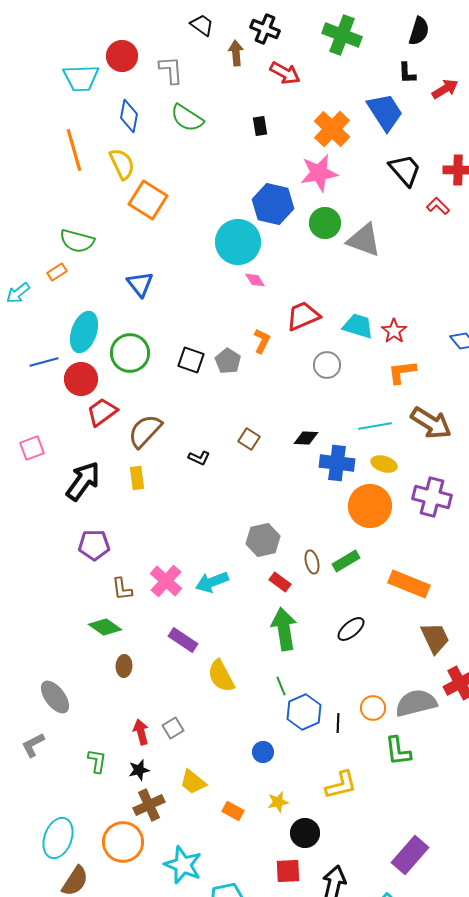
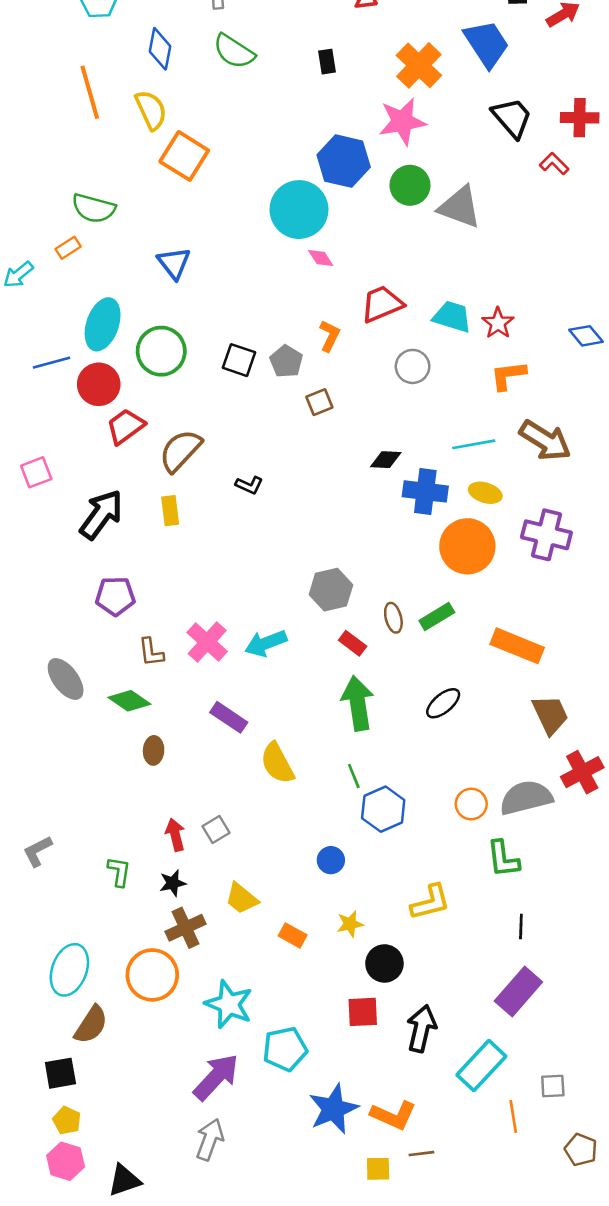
brown square: (249, 439) -> (319, 402), moved, turned 35
gray ellipse: (55, 697) -> (66, 679), moved
black line: (338, 723) -> (521, 926), moved

